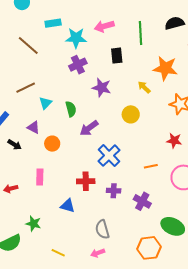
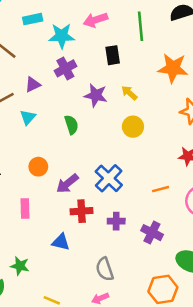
yellow arrow: (144, 87) -> (129, 93), moved
green semicircle: (71, 109) -> (71, 125), moved
purple triangle: (33, 127) -> (33, 85), moved, turned -48
purple arrow: (89, 128) -> (67, 184), moved

